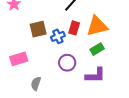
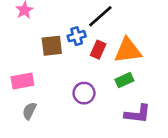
blue cross: (58, 36) -> (77, 36), moved
purple L-shape: (95, 75) -> (138, 114), moved
gray semicircle: (36, 84) -> (29, 111), moved

